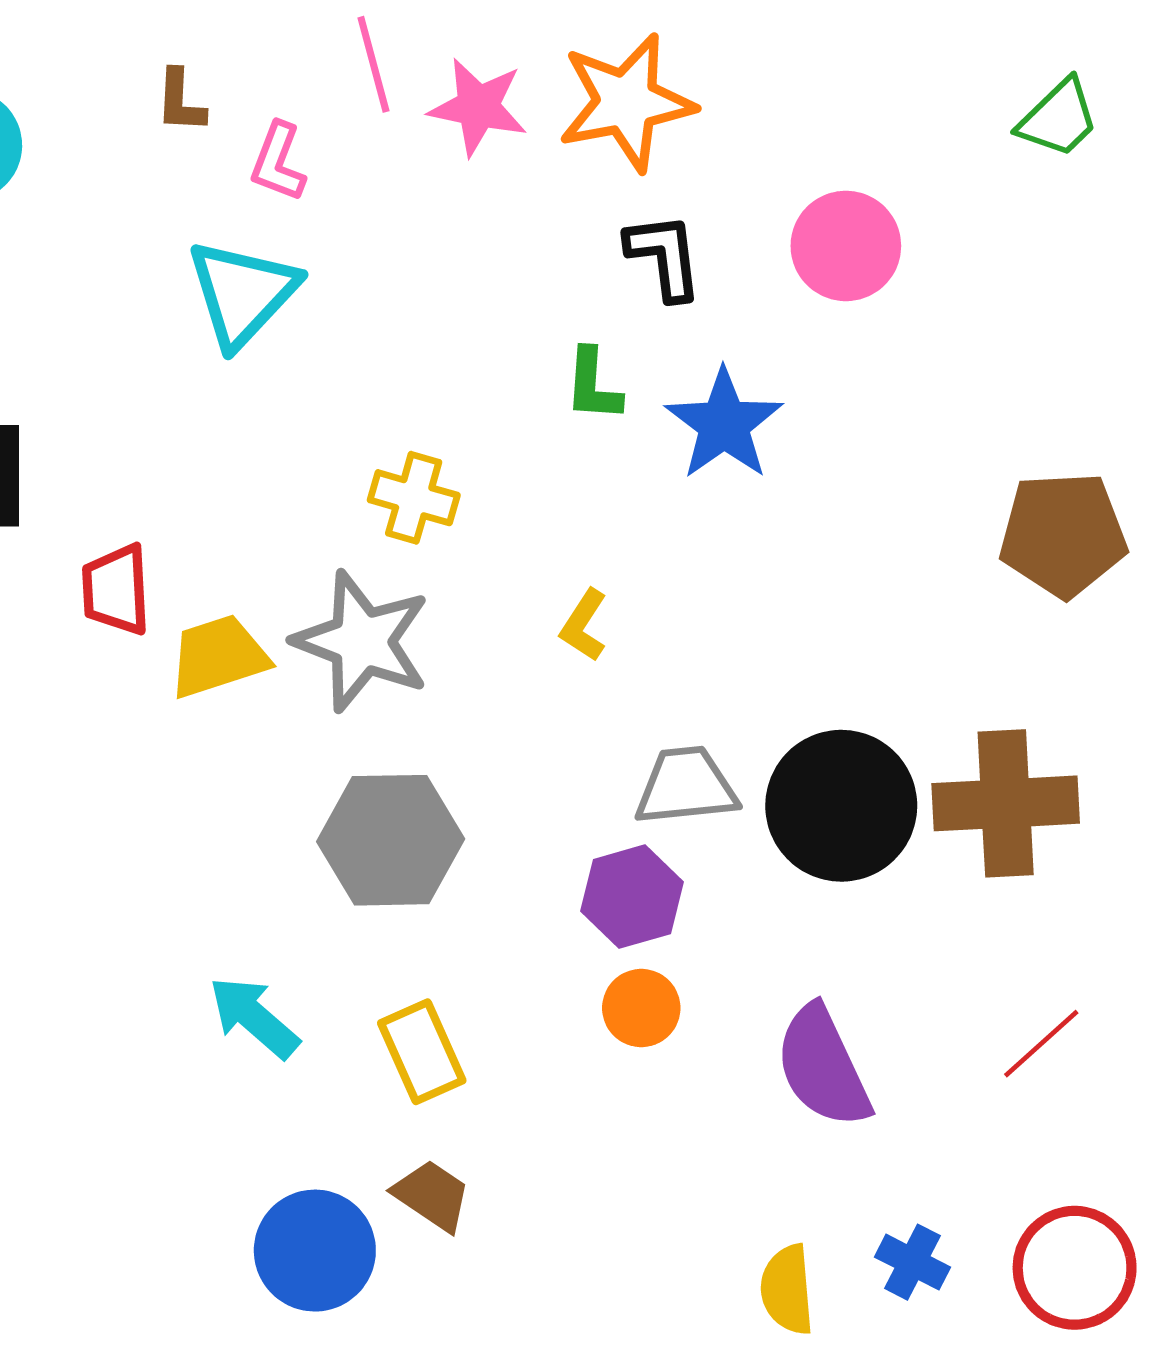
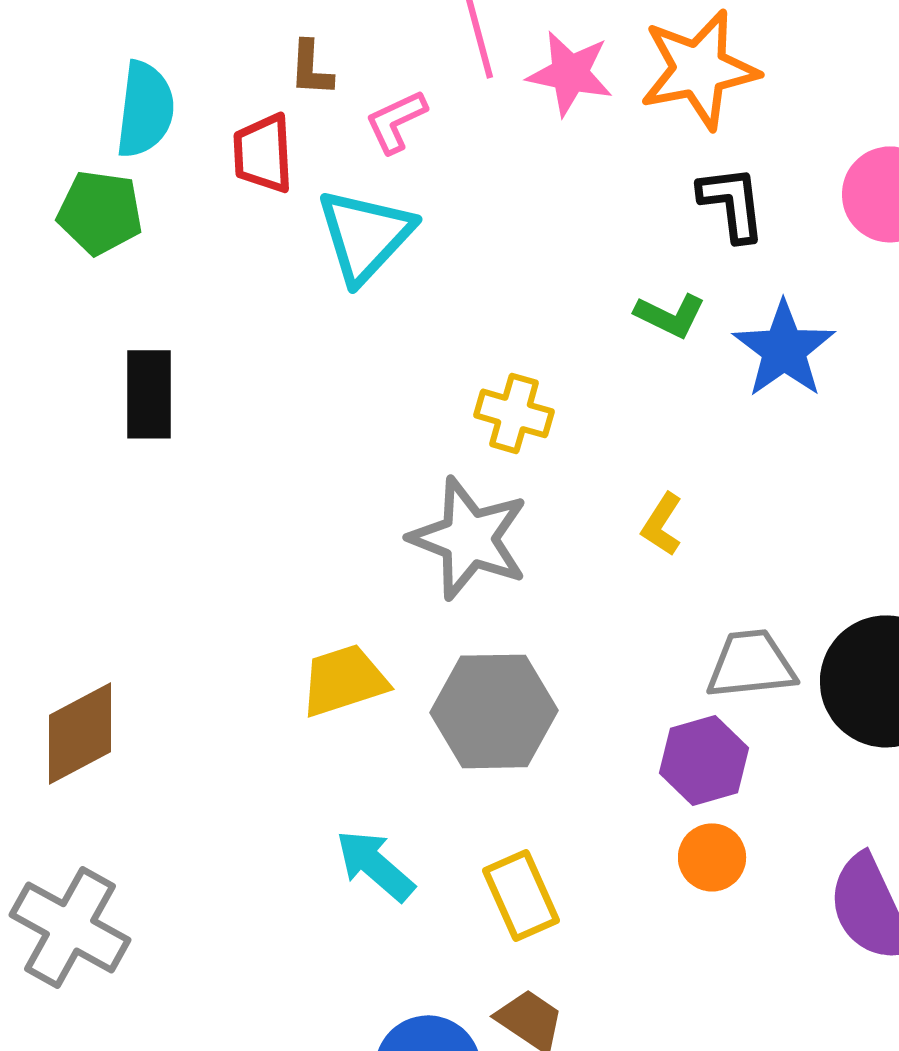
pink L-shape: (278, 162) -> (396, 121), turned 44
green L-shape: (593, 385) -> (670, 315), turned -68
red trapezoid: (116, 590) -> (263, 153), moved
yellow trapezoid: (218, 656) -> (344, 680), moved

